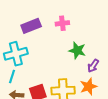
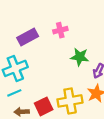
cyan line: (12, 77) -> (14, 93), turned 56

